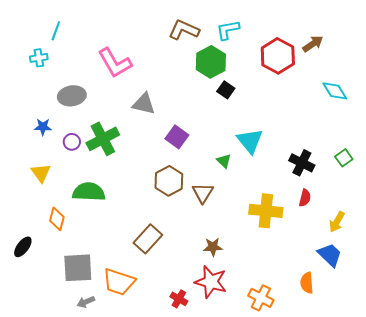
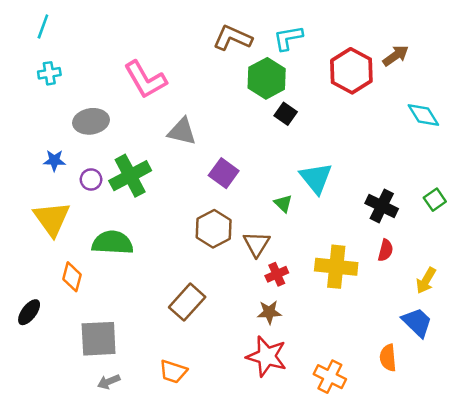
cyan line: (56, 31) -> (43, 27), moved
yellow triangle: (41, 173) -> (52, 219), size x1.5
orange trapezoid: (119, 282) -> (173, 372), moved, size x0.7
red cross: (179, 299) -> (277, 274), moved, turned 36

